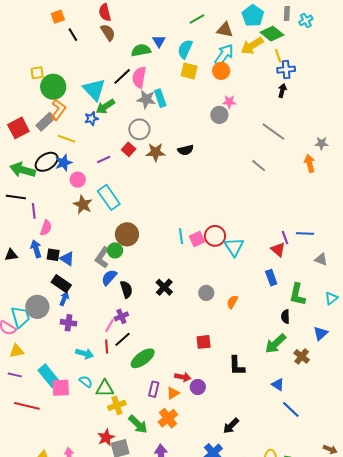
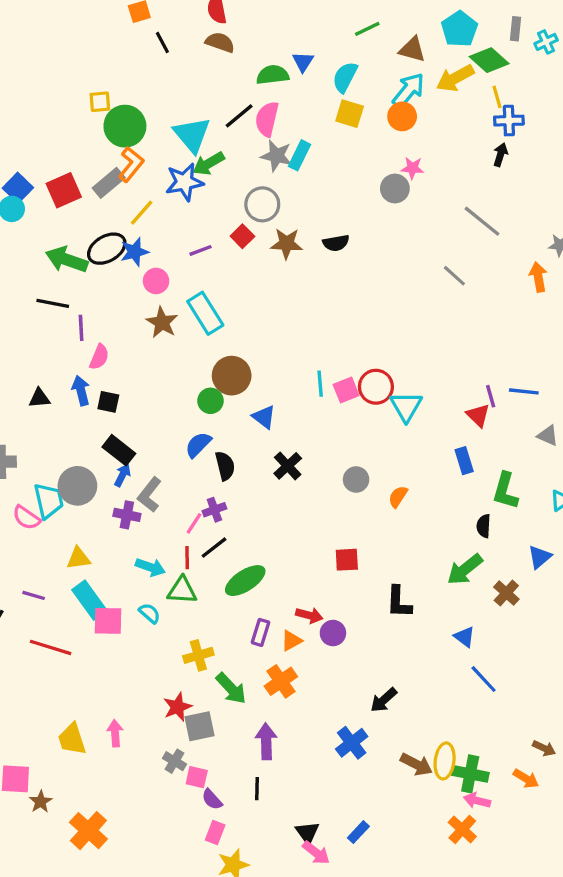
brown semicircle: (108, 32) -> (220, 42), turned -42
cyan rectangle: (160, 98) -> (300, 155), turned 42
blue star: (91, 119) -> (184, 182), size x1.6
yellow line: (66, 139) -> (142, 213), turned -72
gray L-shape: (102, 257) -> (149, 495), moved
blue triangle: (67, 259) -> (264, 417), moved
yellow triangle: (17, 351) -> (78, 558), moved
green triangle: (105, 388) -> (182, 590), moved

